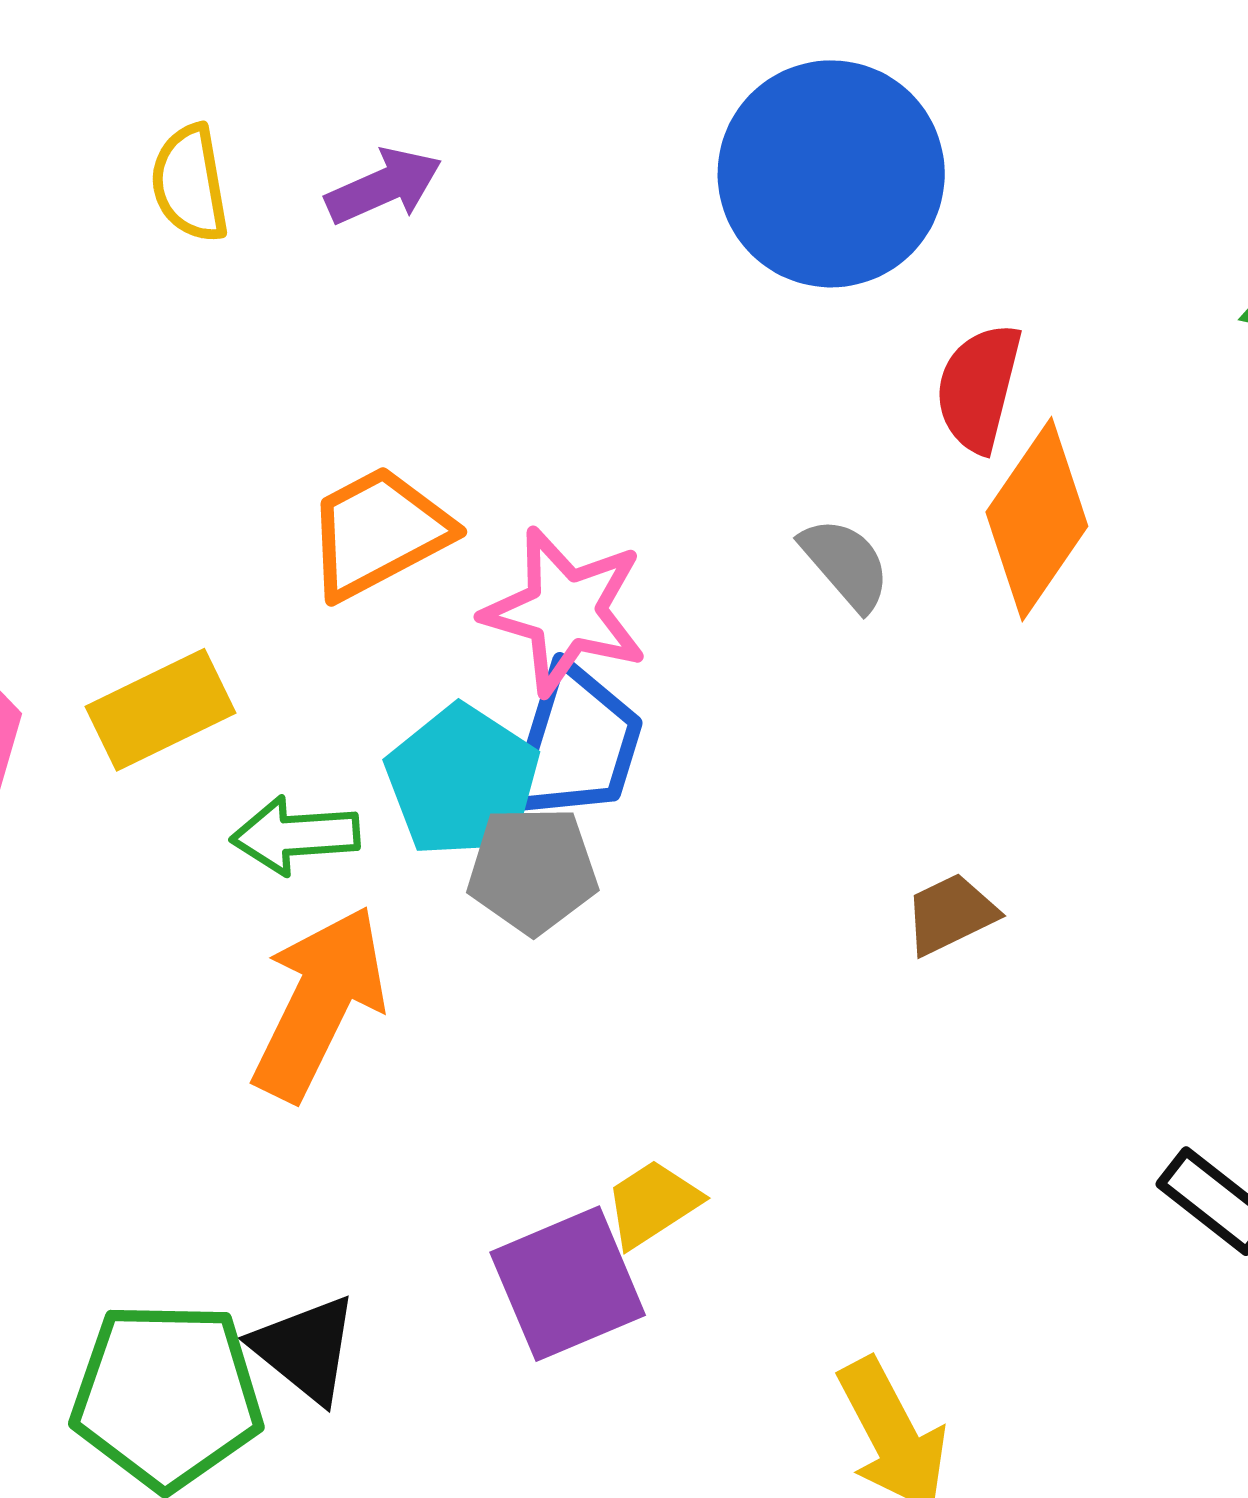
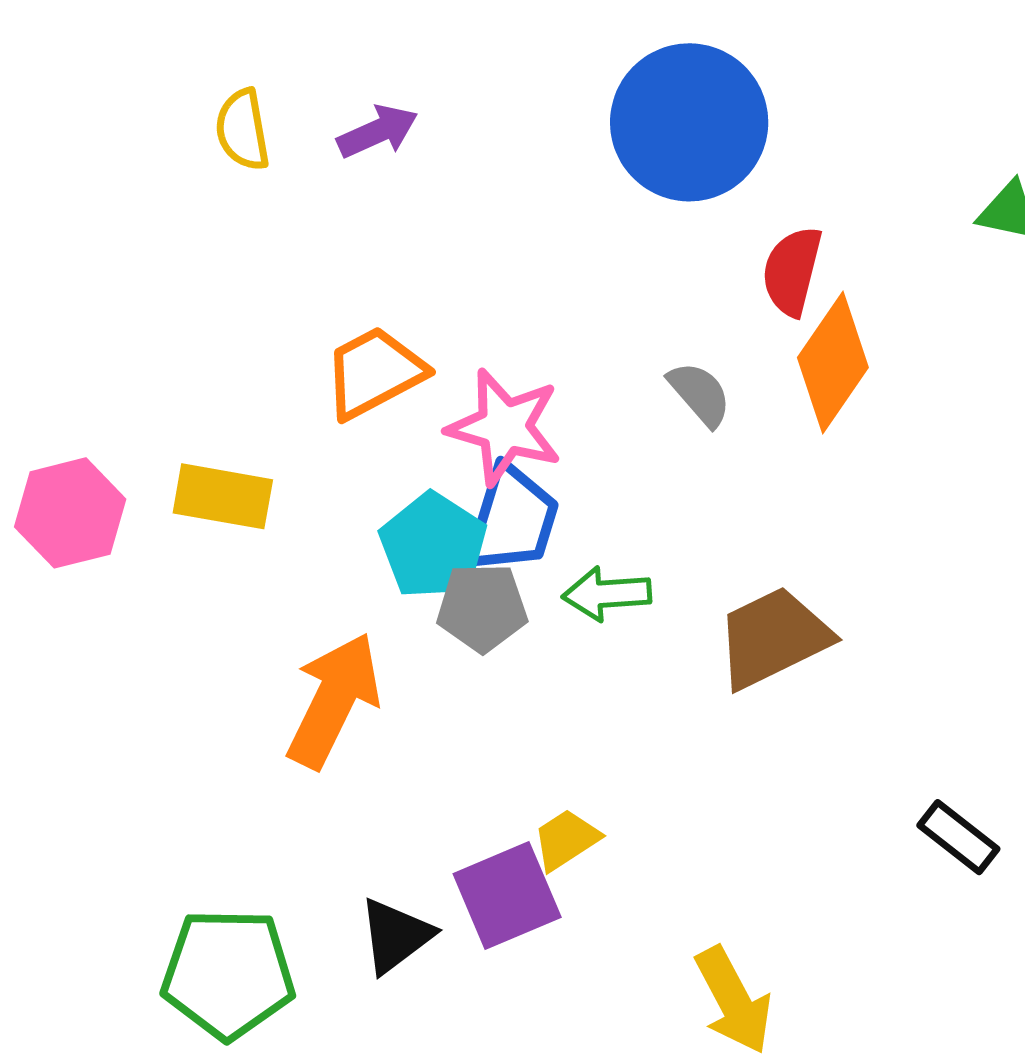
yellow rectangle: (160, 710) -> (223, 496), turned 36
green arrow: (295, 835) -> (607, 594), moved
brown trapezoid: (951, 914) -> (773, 638), size x1.8
black triangle: (305, 1349) -> (396, 936), moved, turned 44

